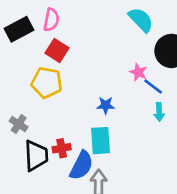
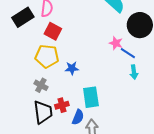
blue star: (106, 105) -> (72, 68), moved
gray cross: (19, 124) -> (41, 85), moved
blue semicircle: (81, 166) -> (78, 117), size x0.7

